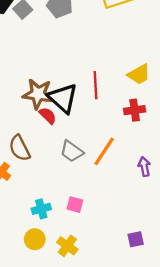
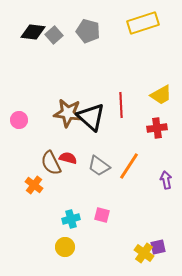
red semicircle: (48, 116) -> (68, 158), moved, turned -30
yellow cross: (67, 246) -> (144, 253), moved

